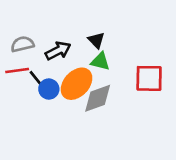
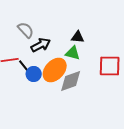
black triangle: (96, 40) -> (78, 37), moved, turned -40
gray semicircle: (22, 44) -> (26, 30), moved, turned 60

